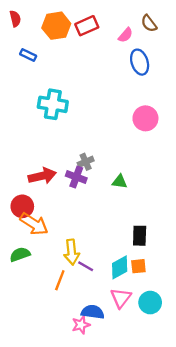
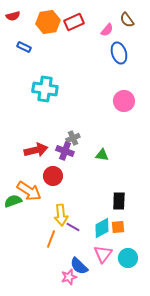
red semicircle: (15, 19) -> (13, 16), turned 88
red circle: (22, 206) -> (53, 176), moved
green semicircle: (20, 254) -> (13, 201), moved
blue semicircle: (93, 312) -> (79, 266), turned -144

